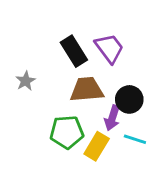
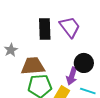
black rectangle: (74, 51) -> (45, 29), turned 30
brown trapezoid: (87, 89) -> (33, 66), moved

